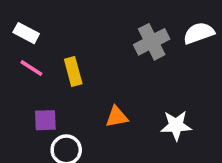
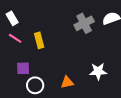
white rectangle: (26, 33) -> (12, 18), turned 32
orange triangle: (117, 117) -> (67, 82), moved

